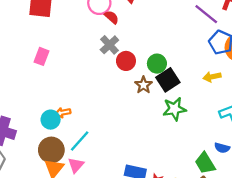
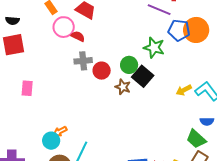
gray cross: (109, 45) -> (83, 61), turned -36
yellow arrow: (212, 77) -> (184, 90), moved
green star: (174, 109) -> (154, 48), moved, turned -30

